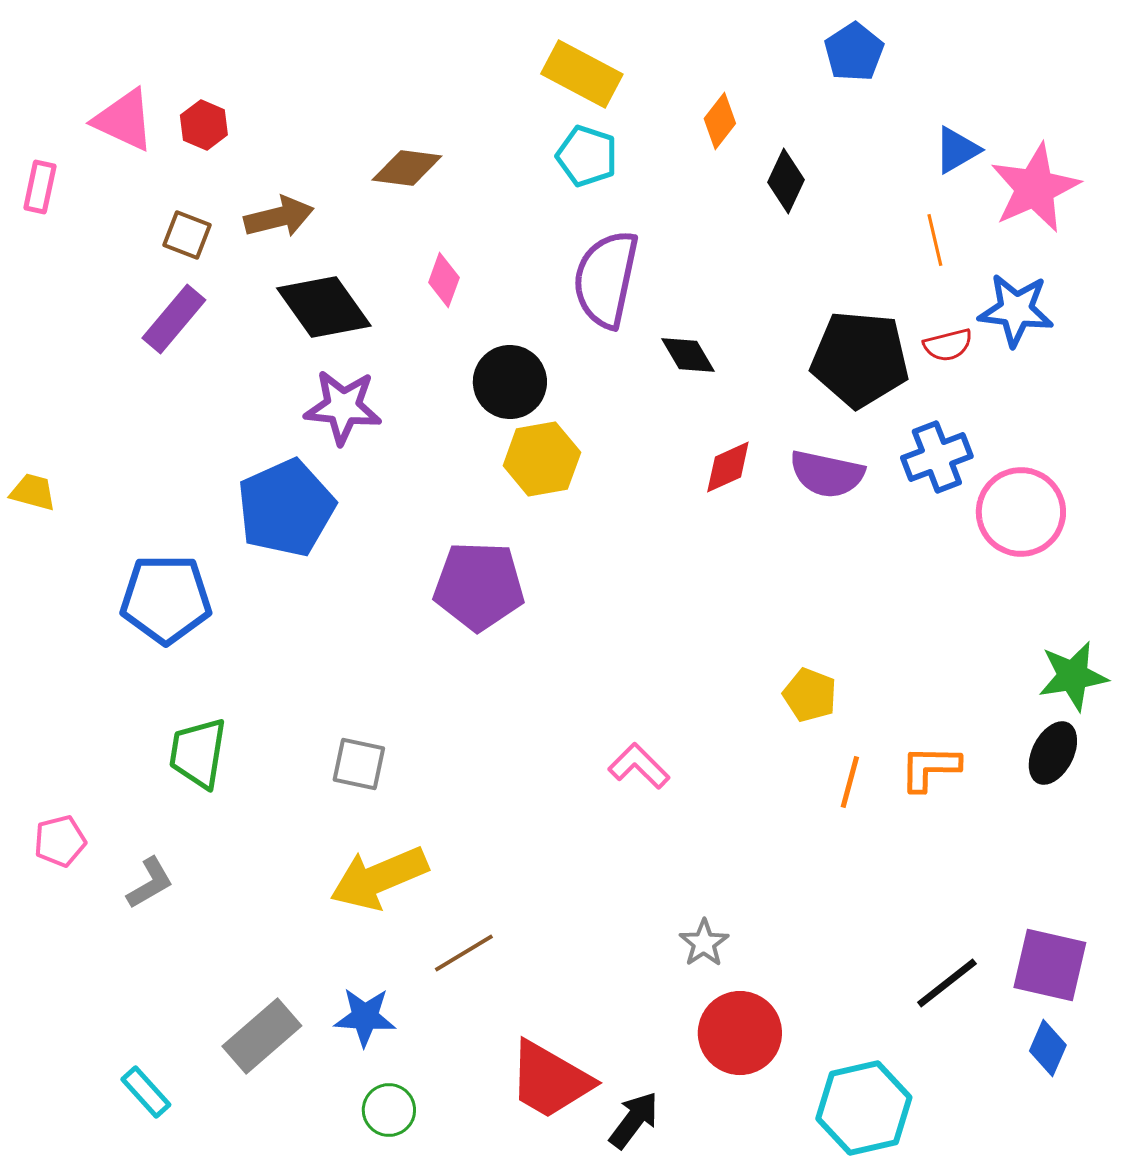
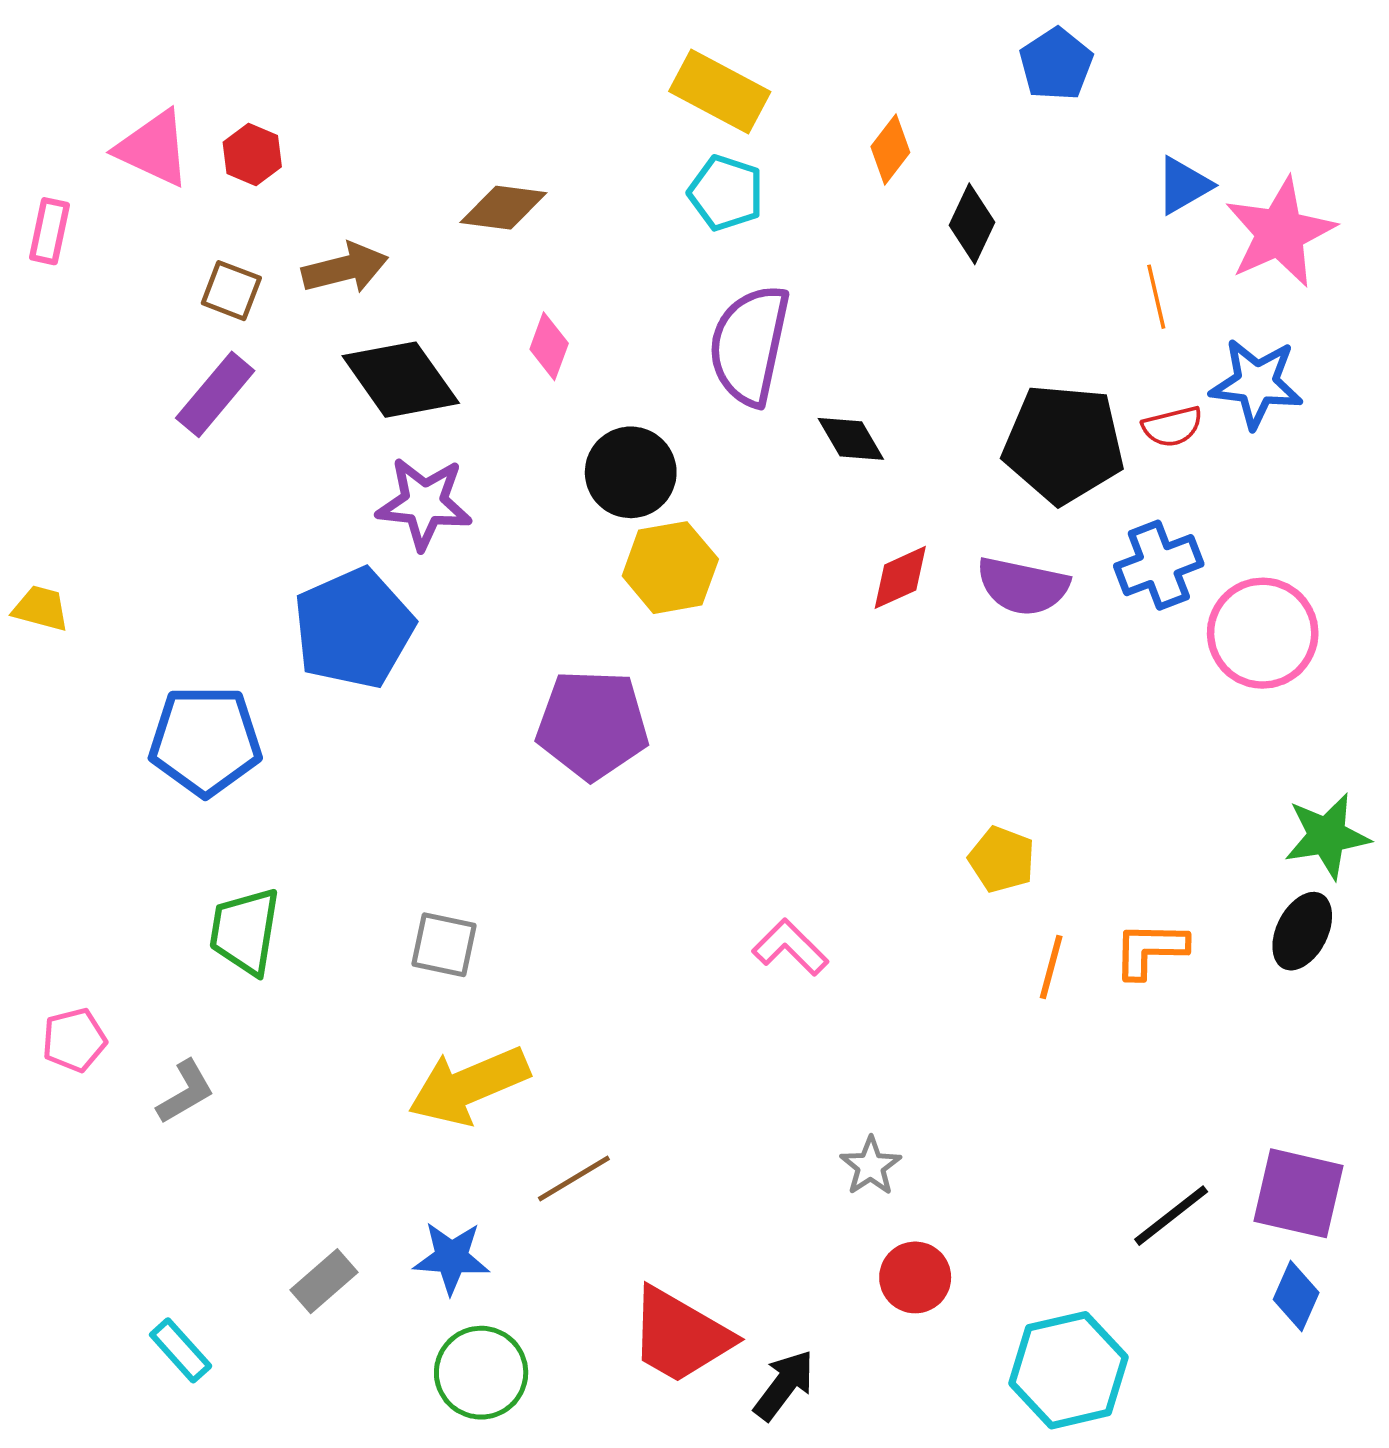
red circle: (740, 1033) -> (915, 1277), size x0.7
gray rectangle: (262, 1036) -> (324, 1281), size x0.7
green circle: (389, 1110) -> (481, 1373), size x1.4

